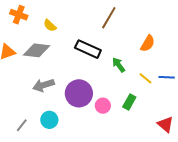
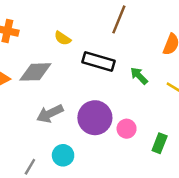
yellow semicircle: (50, 25) -> (62, 38), moved
green rectangle: (129, 102) -> (160, 143), moved

